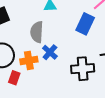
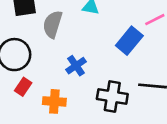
gray semicircle: (37, 32) -> (53, 24), moved
orange cross: (29, 60) -> (54, 101), moved

